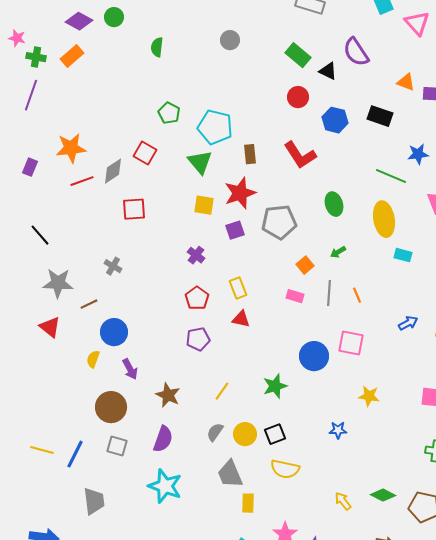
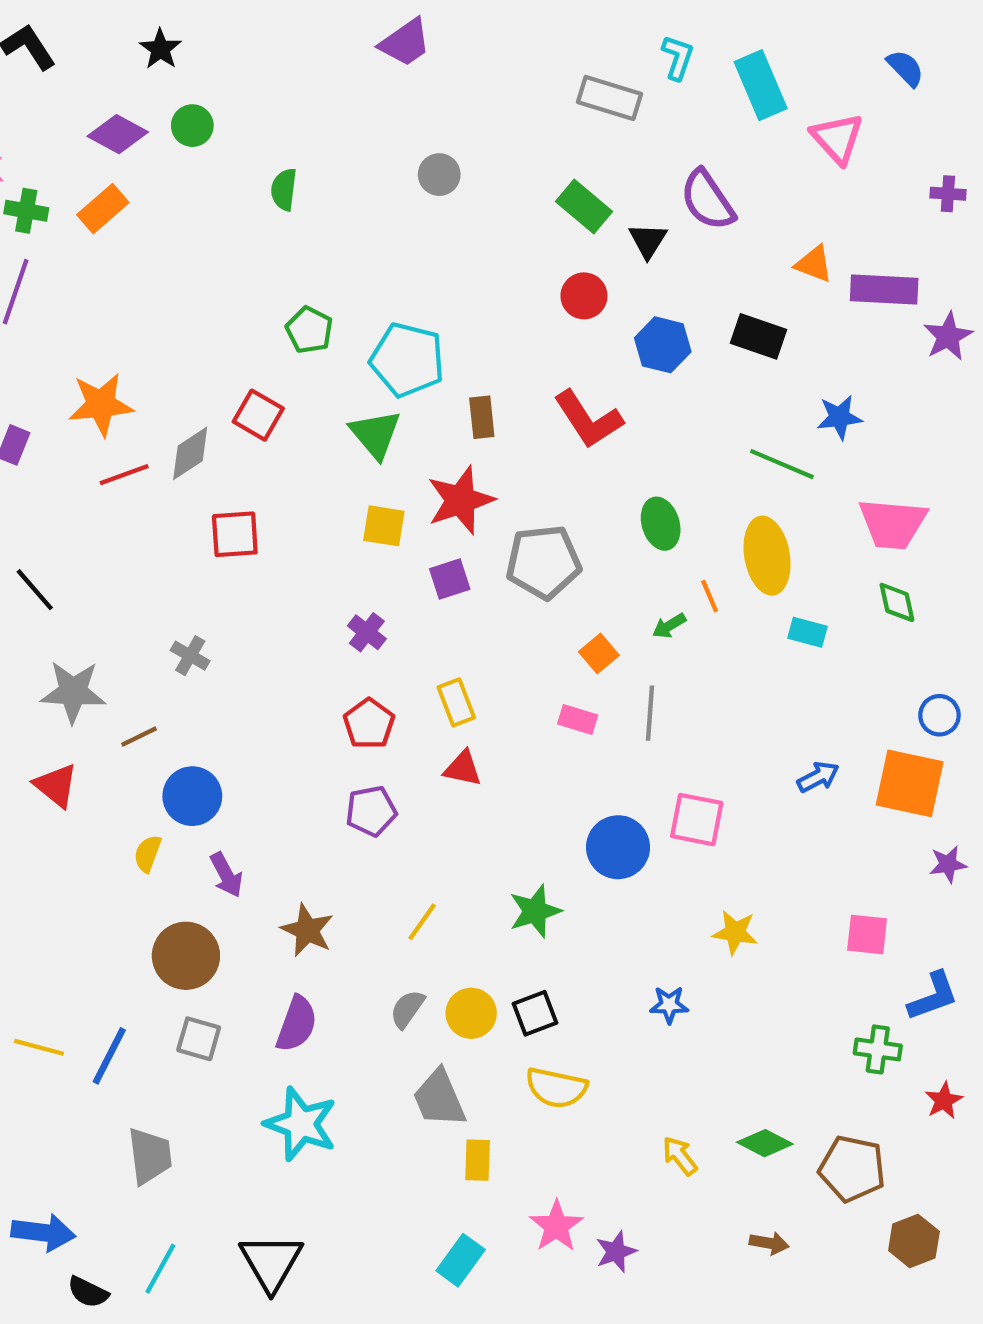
black triangle: (328, 71) -> (648, 241), turned 36
orange line: (357, 295) -> (710, 596), moved

